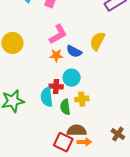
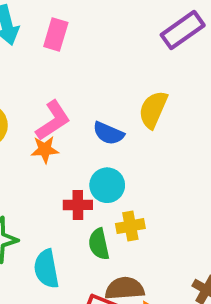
pink L-shape: (58, 34) -> (53, 121), moved
orange star: (56, 55) -> (45, 150), moved
cyan semicircle: (47, 97) -> (46, 269), moved

